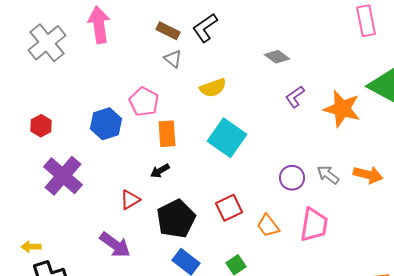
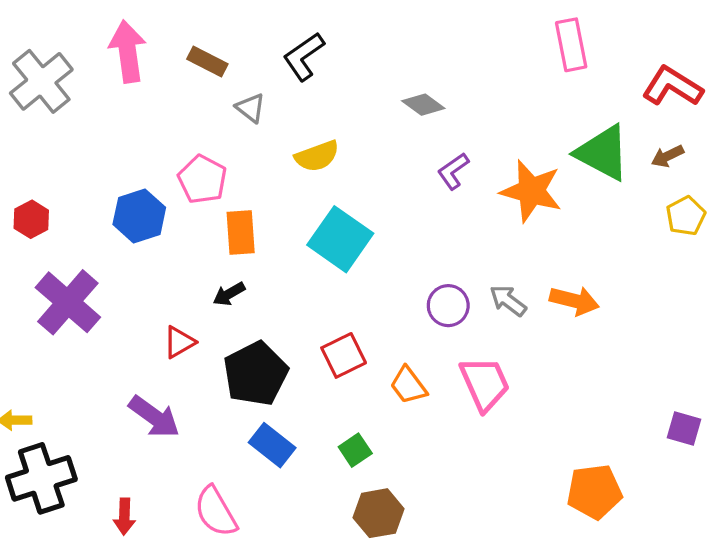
brown rectangle: (168, 31) -> (207, 61), moved
pink trapezoid: (314, 225) -> (485, 384), turned -33

